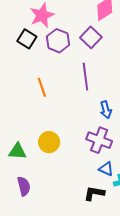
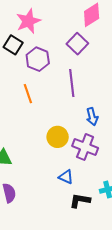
purple hexagon: (58, 41) -> (38, 59), moved
yellow circle: (49, 142) -> (58, 137), moved
blue triangle: (106, 169) -> (66, 177), moved

